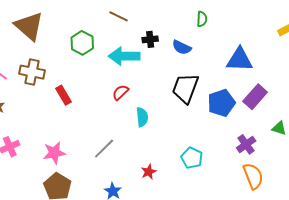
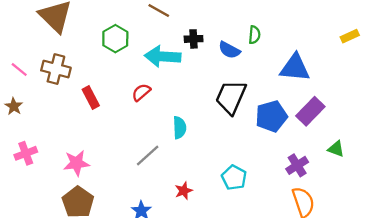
green semicircle: (202, 19) -> (254, 35), moved
red semicircle: (120, 92) -> (141, 92), moved
gray line: (104, 149) -> (148, 155), moved

